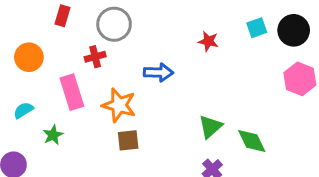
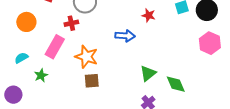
blue arrow: (159, 72) -> (125, 36), moved
pink rectangle: (72, 92) -> (55, 47), turned 45

